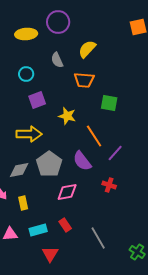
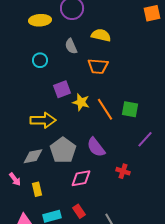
yellow semicircle: (87, 49) -> (101, 35), turned 60
purple square: (37, 100) -> (62, 89), moved
green square: (109, 103) -> (130, 109), moved
orange line: (94, 136) -> (105, 109), moved
purple line: (115, 153) -> (145, 139), moved

